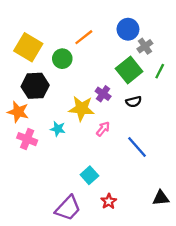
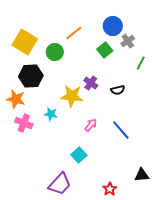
green square: (129, 70) -> (105, 50), moved, size x0.7
pink arrow: (103, 129) -> (91, 125), moved
red star: (109, 201) -> (110, 189), moved

